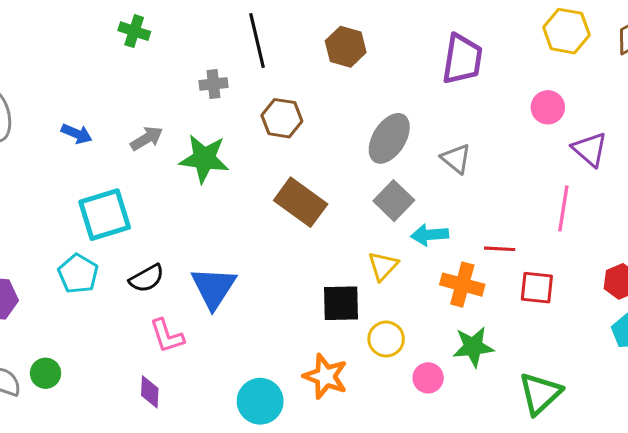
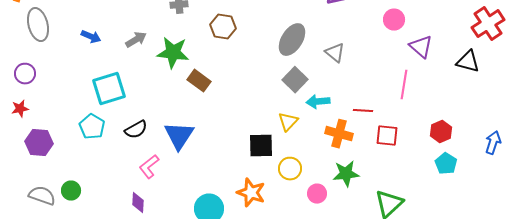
brown rectangle: (301, 202) -> (199, 81), moved, size x0.7
pink L-shape: (167, 336) -> (149, 167), turned 70

